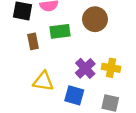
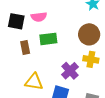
brown circle: (95, 19) -> (89, 34), moved
yellow cross: (111, 68) -> (91, 59), moved

